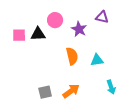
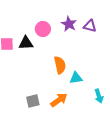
purple star: (79, 29) -> (69, 24), moved
cyan triangle: (97, 60) -> (76, 78), moved

